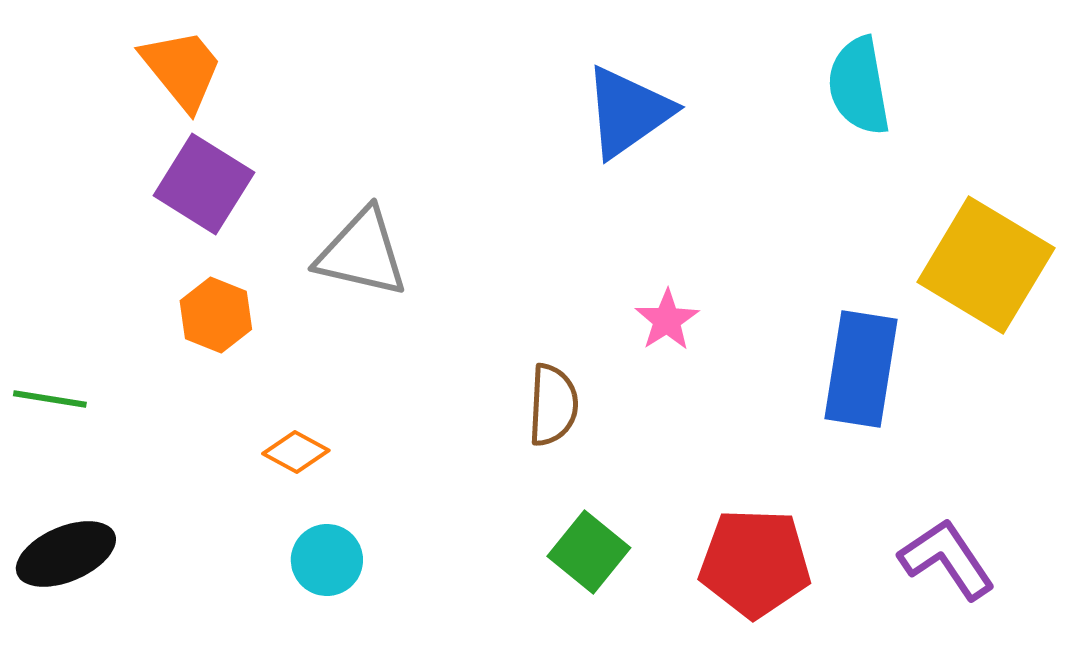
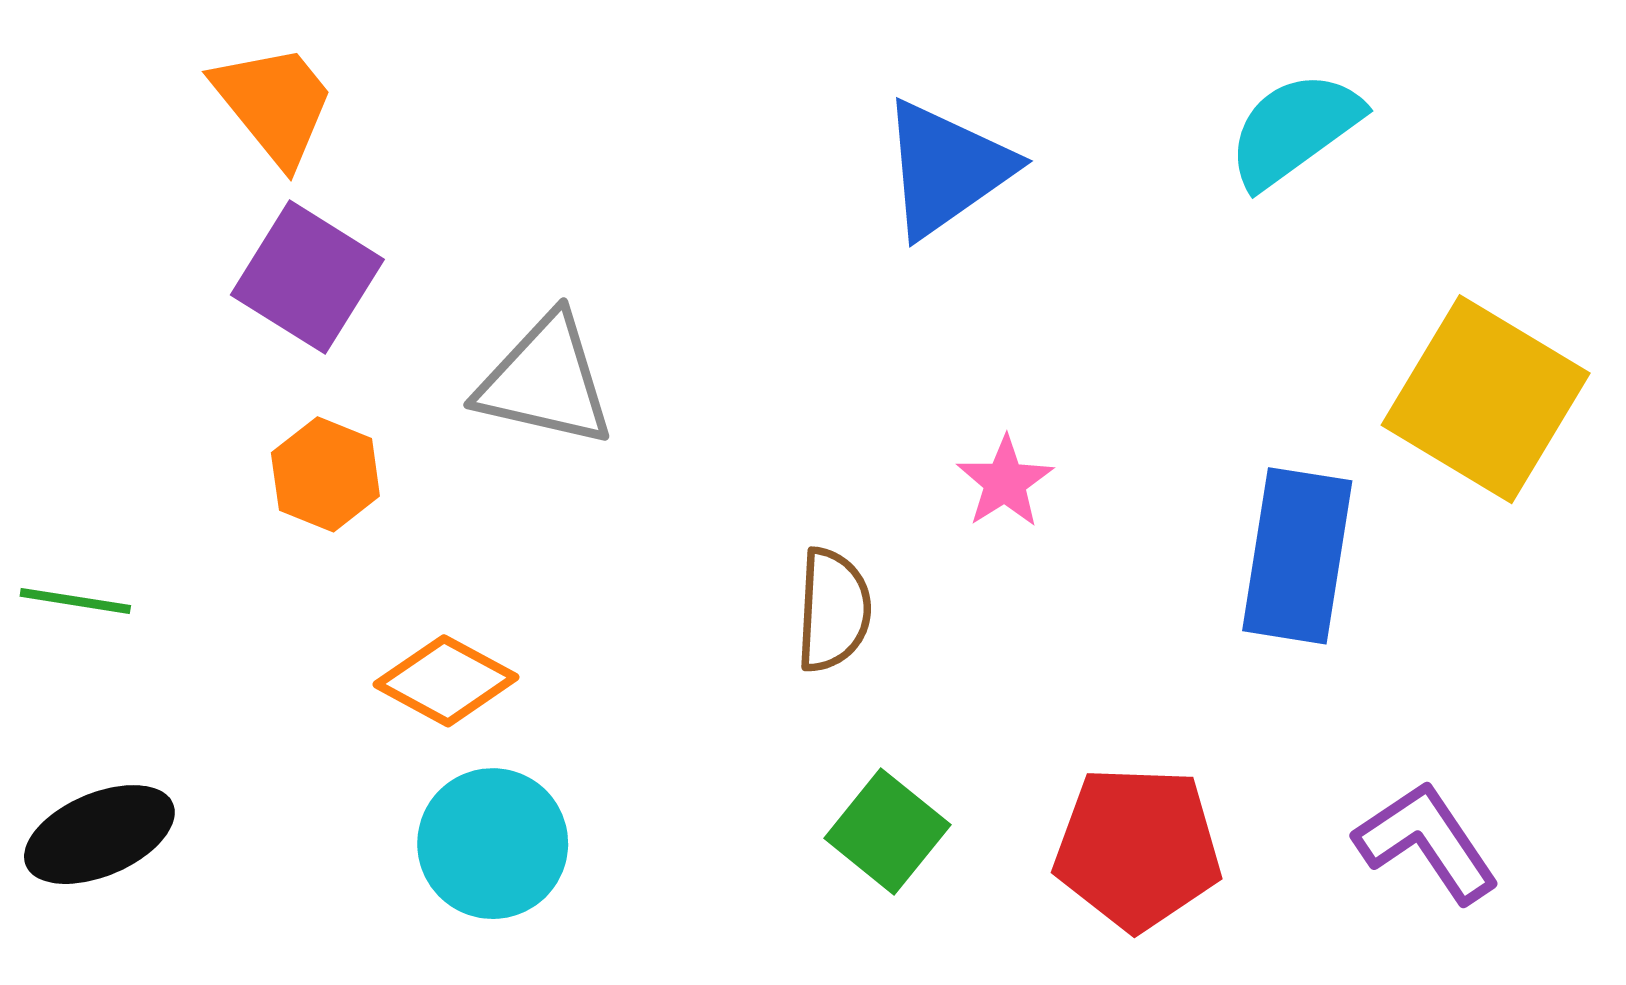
cyan semicircle: (859, 86) -> (1294, 129), turned 64
orange diamond: (296, 452) -> (446, 681), size x1.4
cyan circle: (327, 560) -> (493, 844), size x1.4

